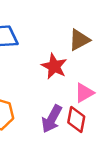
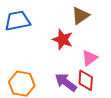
purple arrow: (52, 119) -> (66, 82), turned 105

